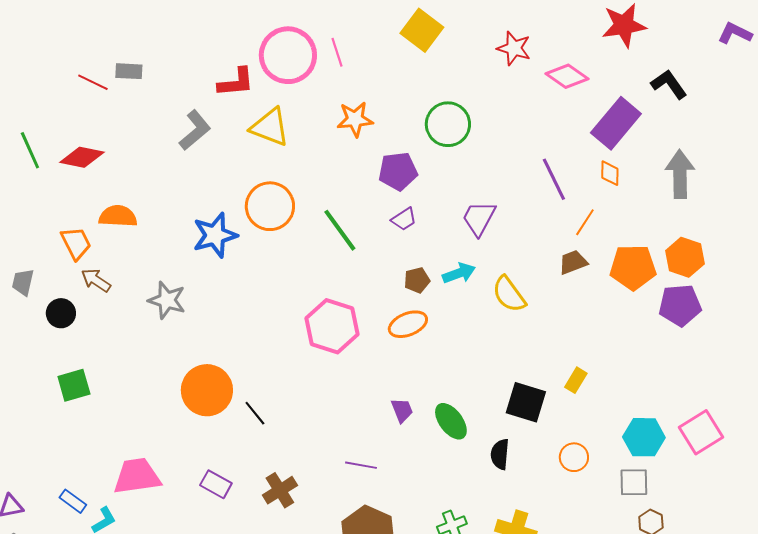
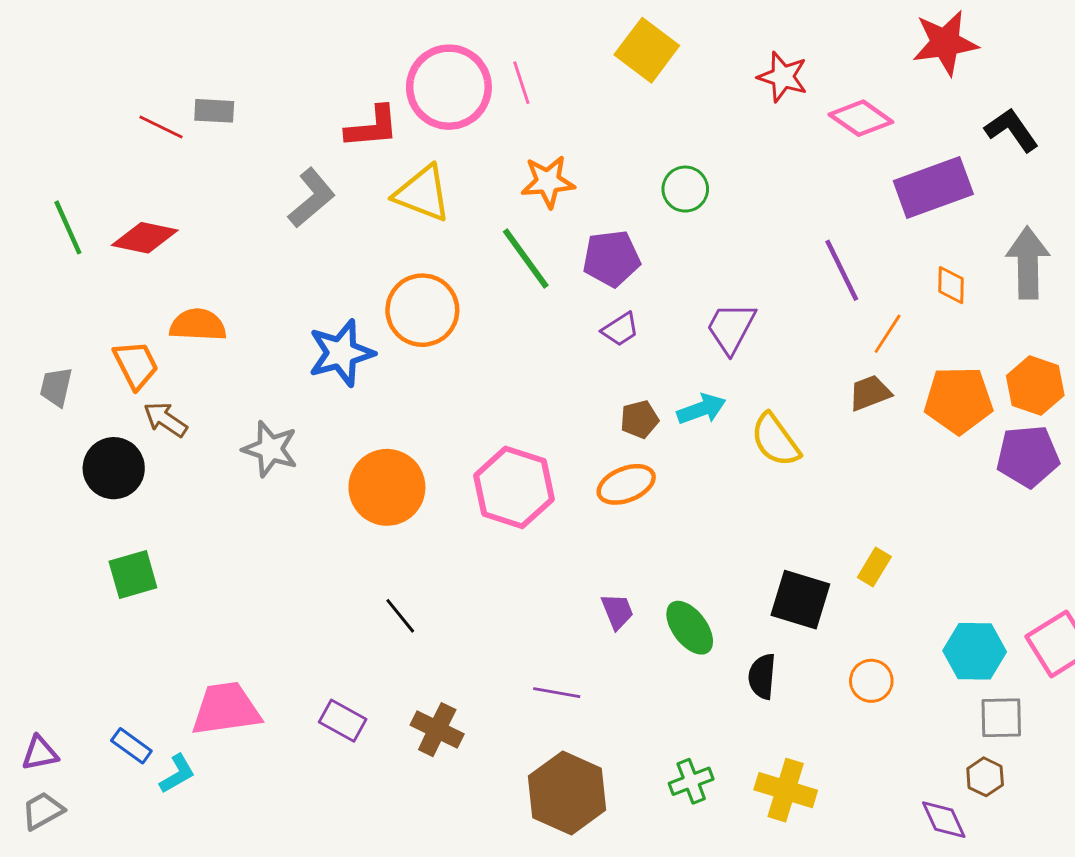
purple rectangle: (616, 123) -> (933, 188), turned 30
green circle: (448, 124) -> (685, 189), size x0.7
orange diamond: (610, 173) -> (951, 285), moved
green line: (340, 230) -> (526, 258), moved
gray trapezoid: (23, 282) -> (56, 387), moved
black circle: (61, 313) -> (114, 468), size x1.4
orange circle: (207, 390) -> (387, 487), moved
gray square: (634, 482) -> (1001, 718), moved
brown cross: (280, 490) -> (437, 730), turned -32

